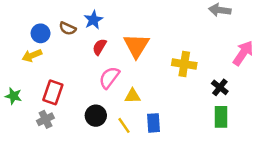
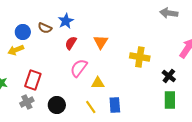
orange triangle: (136, 46) -> (101, 42), size x0.7
black circle: (96, 116) -> (57, 105), moved

